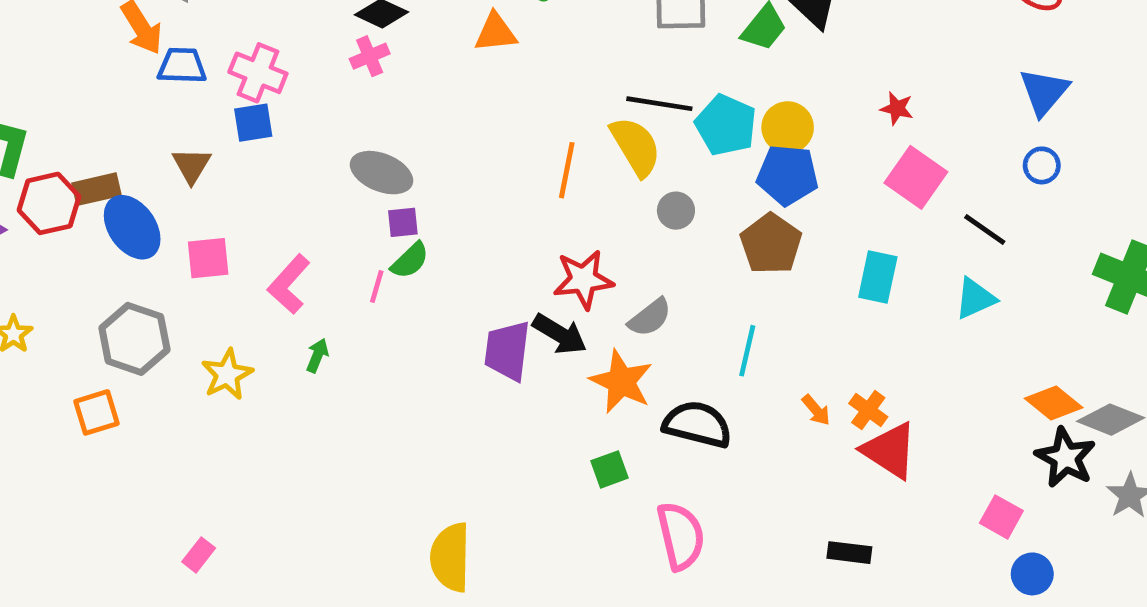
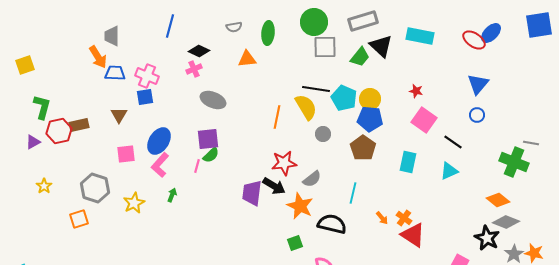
gray ellipse: (381, 173) -> (213, 100), moved
purple square: (403, 222) -> (208, 139), size x1.6
blue ellipse: (132, 227) -> (159, 141), moved, turned 68
orange diamond: (1054, 403) -> (498, 200), moved

